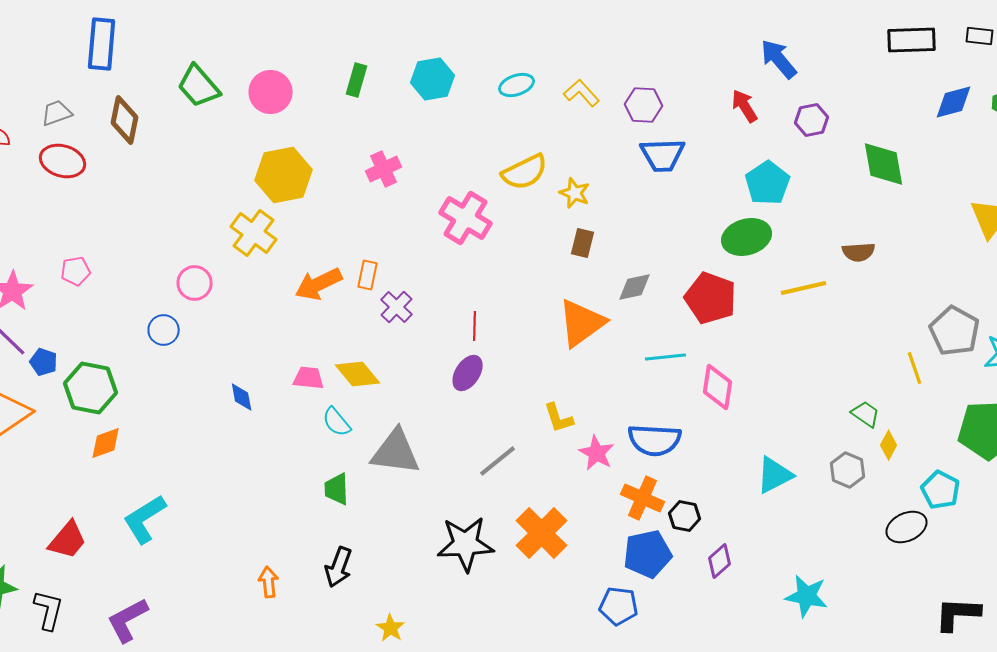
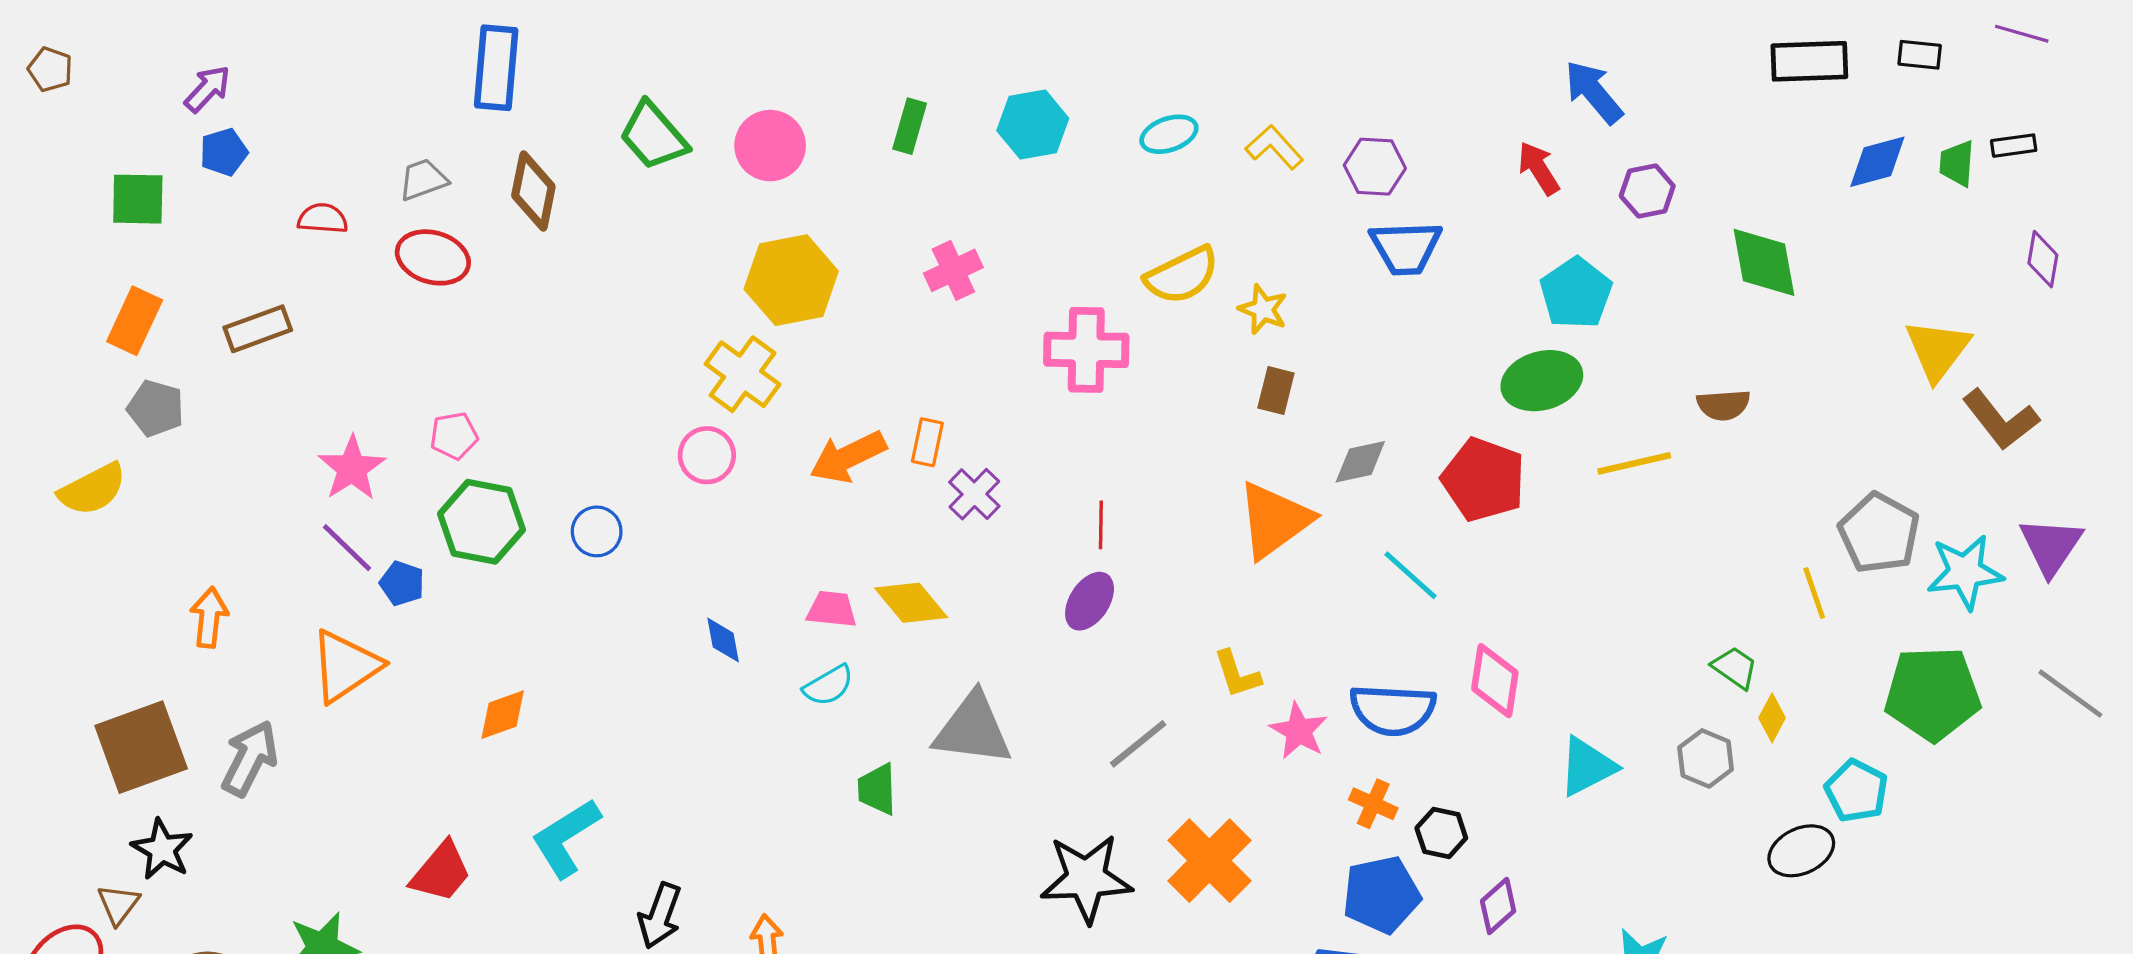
pink cross: (466, 218) -> (1086, 350), turned -30
pink circle: (195, 283) -> (707, 455), moved
cyan line: (666, 357) -> (1411, 575), turned 48
pink diamond: (718, 387) -> (1495, 681), moved
green hexagon: (91, 388) -> (482, 522), moved
cyan semicircle: (337, 422) -> (828, 685), moved, turned -80
orange cross: (643, 498) -> (1373, 804), size x0.7
black arrow: (339, 567) -> (660, 916), moved

